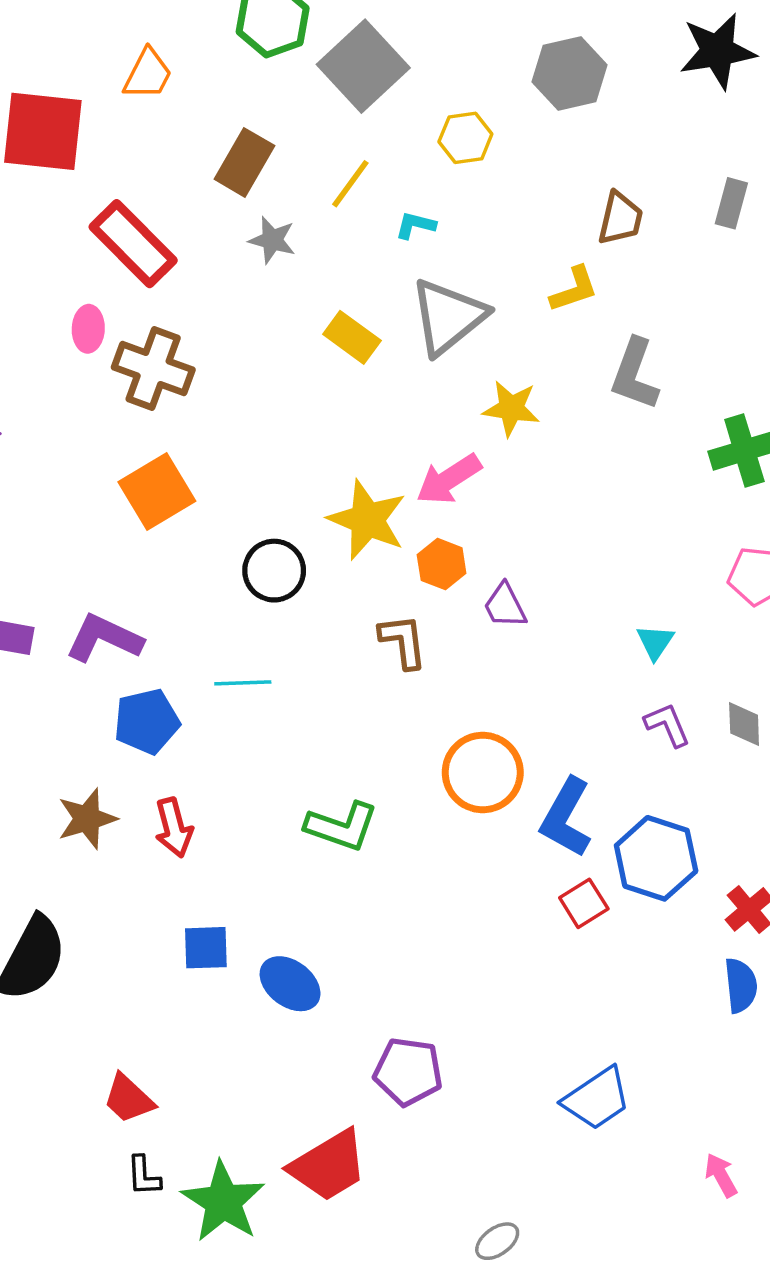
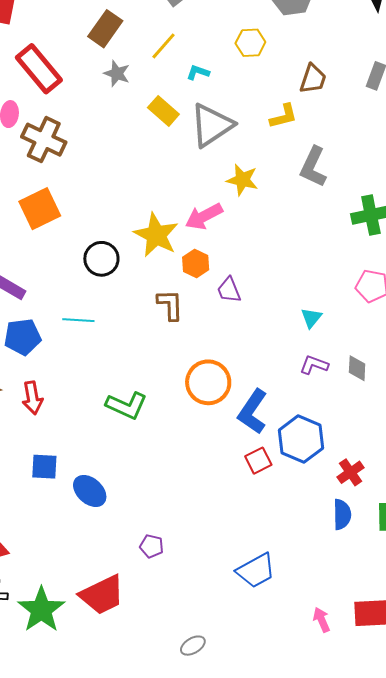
yellow hexagon: (465, 138) -> (250, 43), moved
yellow rectangle: (352, 337) -> (163, 111), moved
purple L-shape: (667, 725) -> (314, 365), turned -52
purple pentagon: (408, 1072) -> (151, 546), size x0.6

